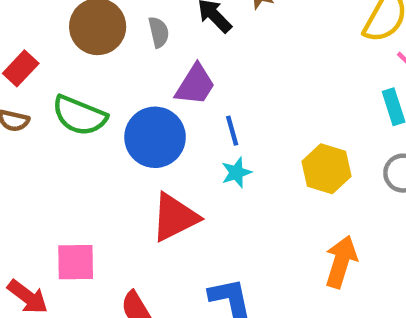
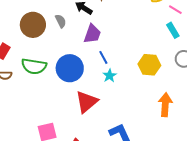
purple trapezoid: (195, 85) -> (92, 34), moved

